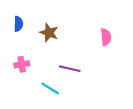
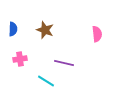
blue semicircle: (18, 24) -> (13, 29), moved

